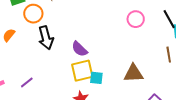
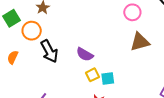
yellow square: (82, 71) -> (92, 75), size x0.6
brown triangle: (133, 73) -> (140, 42), moved

